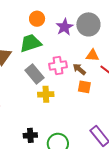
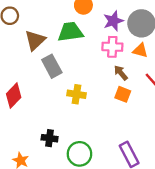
orange triangle: (92, 55) -> (140, 50), moved
pink cross: (58, 65) -> (112, 47), moved
gray rectangle: (34, 74) -> (52, 66), moved

